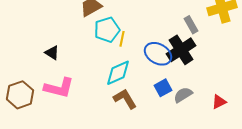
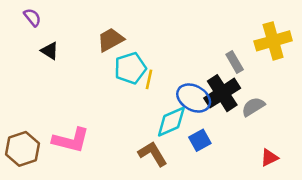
black triangle: (52, 53) -> (50, 51), moved
cyan diamond: (118, 73) -> (171, 122), moved
gray semicircle: (183, 95) -> (253, 107), moved

